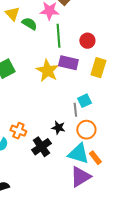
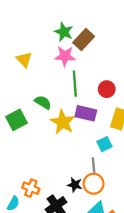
green semicircle: (29, 24) -> (43, 102), moved
cyan square: (84, 101) -> (105, 144), moved
orange circle: (86, 130) -> (94, 184), moved

